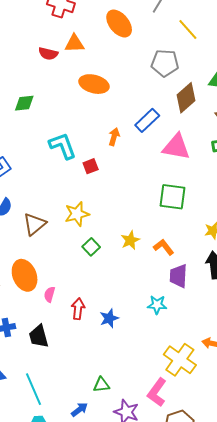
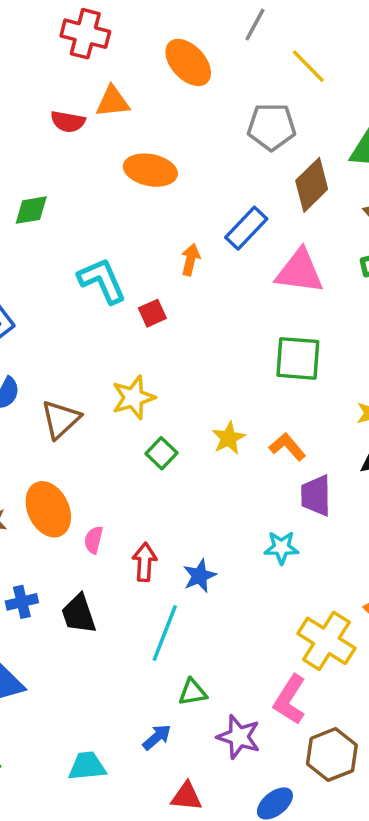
cyan line: (34, 389) -> (165, 633), moved, turned 48

